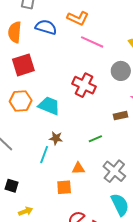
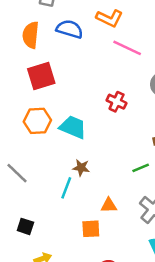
red cross: (84, 85) -> (117, 102), size x0.7
green line: (95, 139) -> (141, 168), moved

